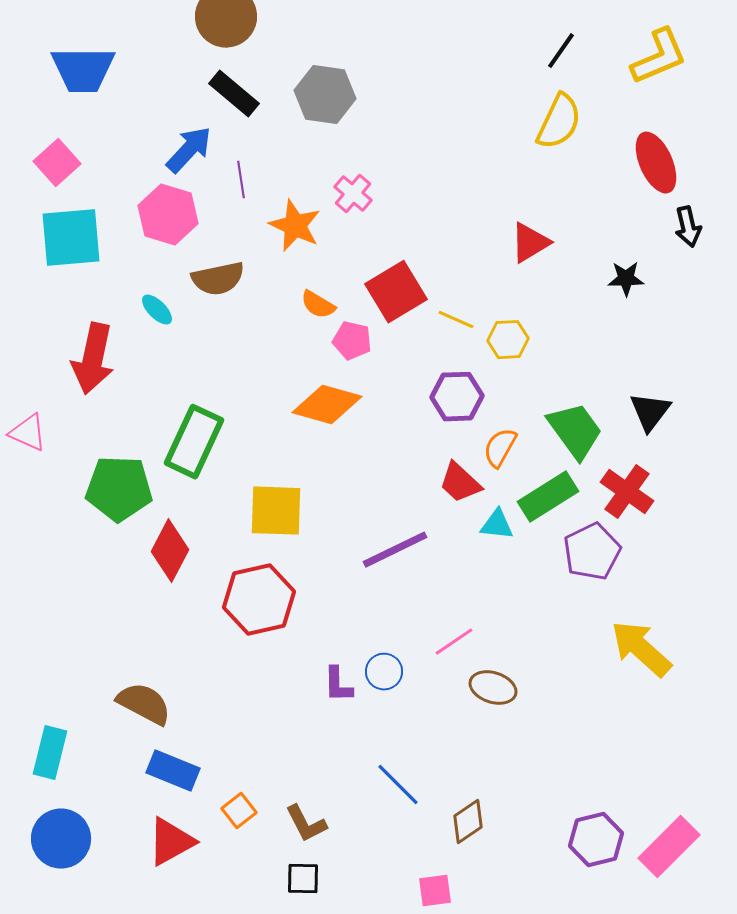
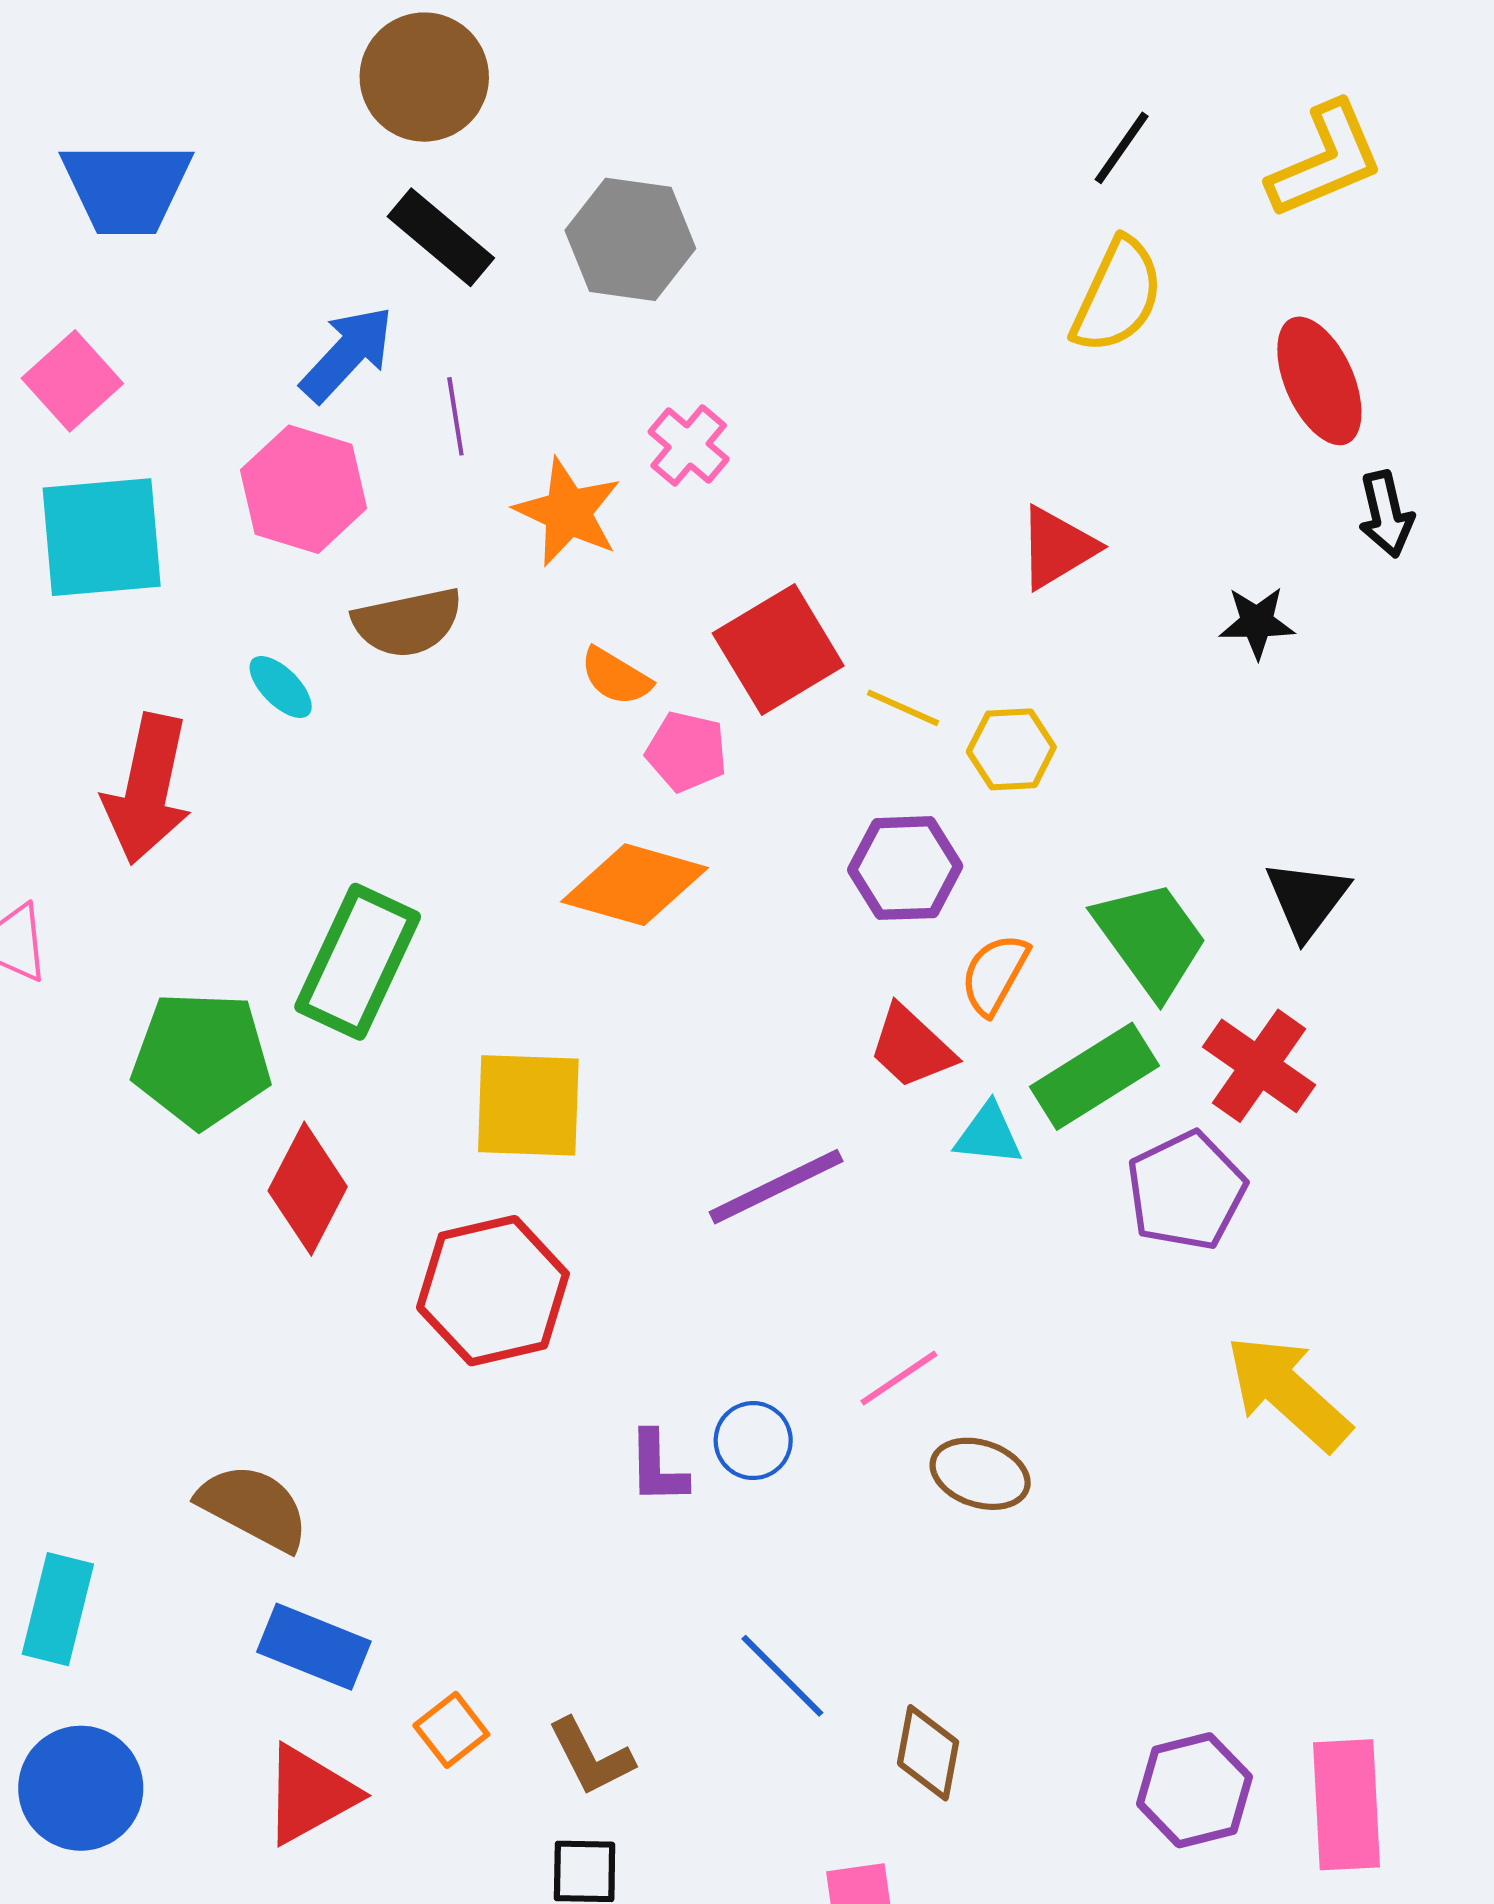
brown diamond: (468, 822) -> (928, 1753), turned -45
pink rectangle: (669, 847) -> (1346, 1805), turned -48

